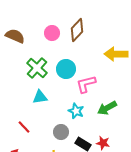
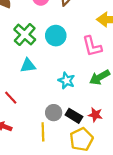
pink L-shape: (86, 84) -> (92, 46), moved, turned -90
gray circle: (61, 132) -> (54, 113), moved

